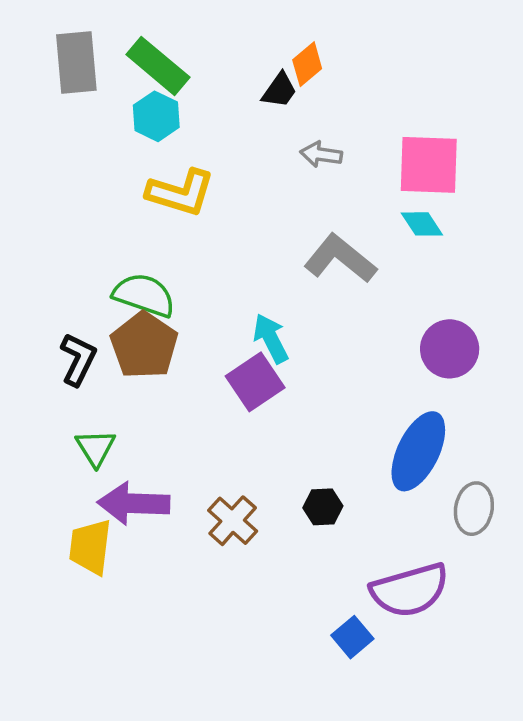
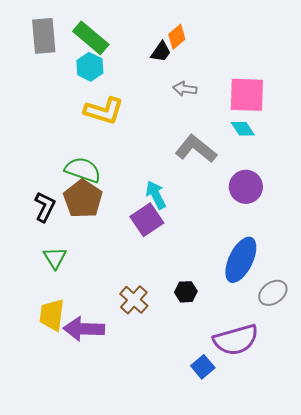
purple circle: (450, 349) -> (246, 187), moved
purple arrow: (134, 503) -> (84, 329), moved
gray ellipse: (474, 509) -> (273, 293), turned 44

